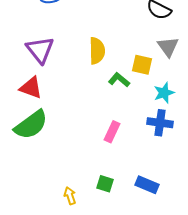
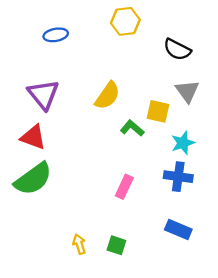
yellow semicircle: (97, 51) -> (107, 96), turned 36
blue rectangle: (147, 185) -> (178, 229), moved
yellow arrow: (70, 196) -> (79, 244), moved

